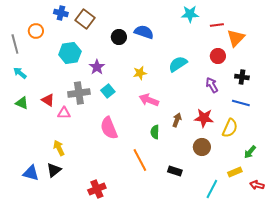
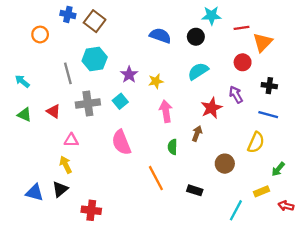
black circle: (119, 37) -> (196, 37), moved
gray line: (15, 44) -> (68, 73), moved
cyan hexagon: (70, 53) -> (95, 59), moved
purple star: (97, 67) -> (129, 75), moved
pink arrow: (149, 100) -> (166, 111), turned 60
pink triangle: (64, 113) -> (71, 140), moved
red star: (204, 118) -> (211, 108), moved, turned -30
red cross: (97, 189) -> (91, 210), moved, turned 30

